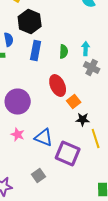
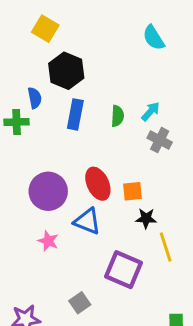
cyan arrow: (86, 48) -> (151, 111), turned 40
red ellipse: (58, 86) -> (98, 184), moved
orange square: (74, 102) -> (133, 191), turned 32
blue triangle: (44, 138) -> (87, 221), moved

